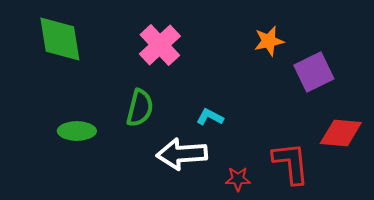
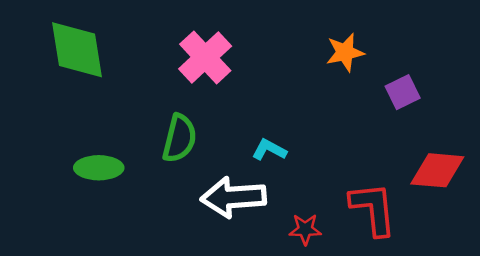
purple square: (314, 72) -> (403, 92), size x0.7

